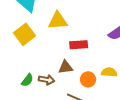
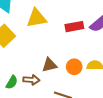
red rectangle: (79, 45) -> (74, 27), moved
orange circle: (88, 79) -> (74, 67), moved

